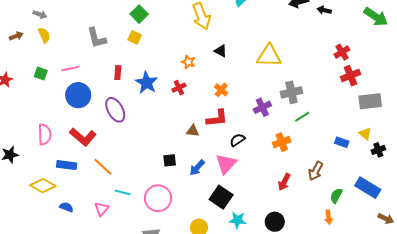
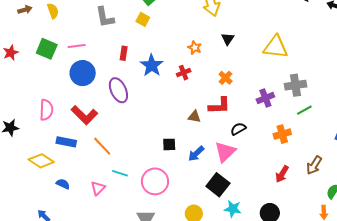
black triangle: (221, 51) -> (228, 39), turned 32
green square: (41, 74) -> (47, 49), size x1.5

